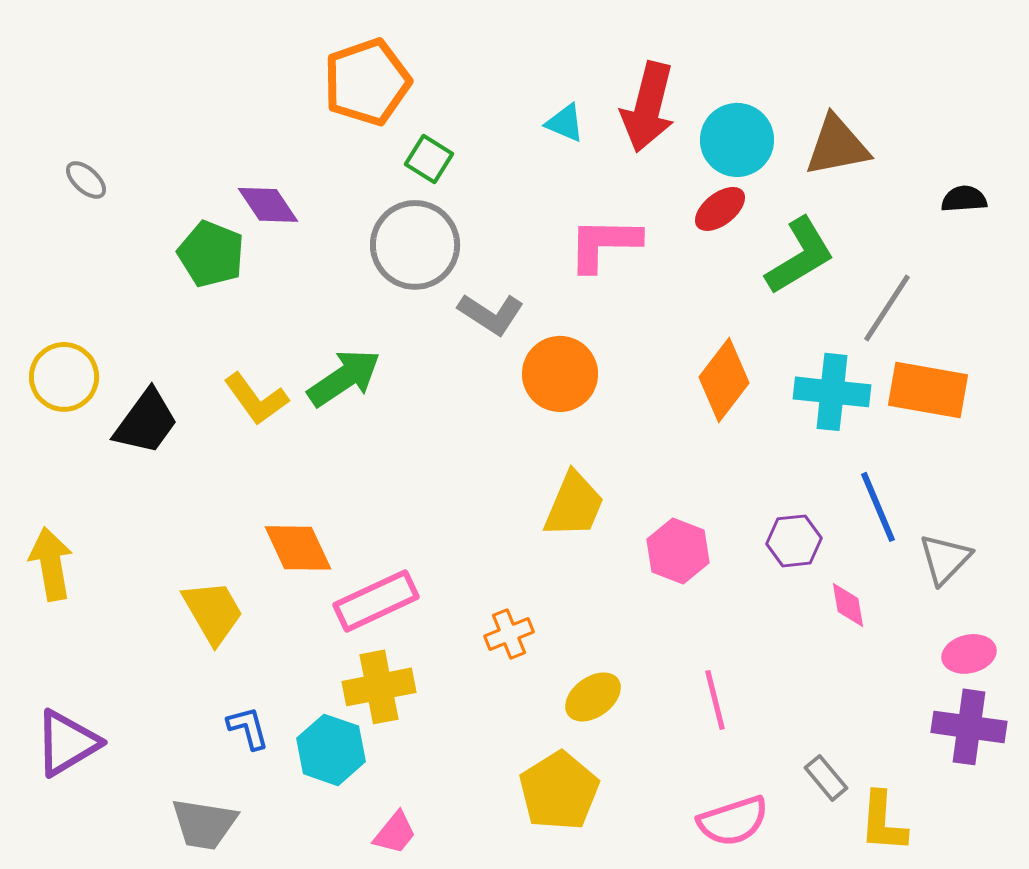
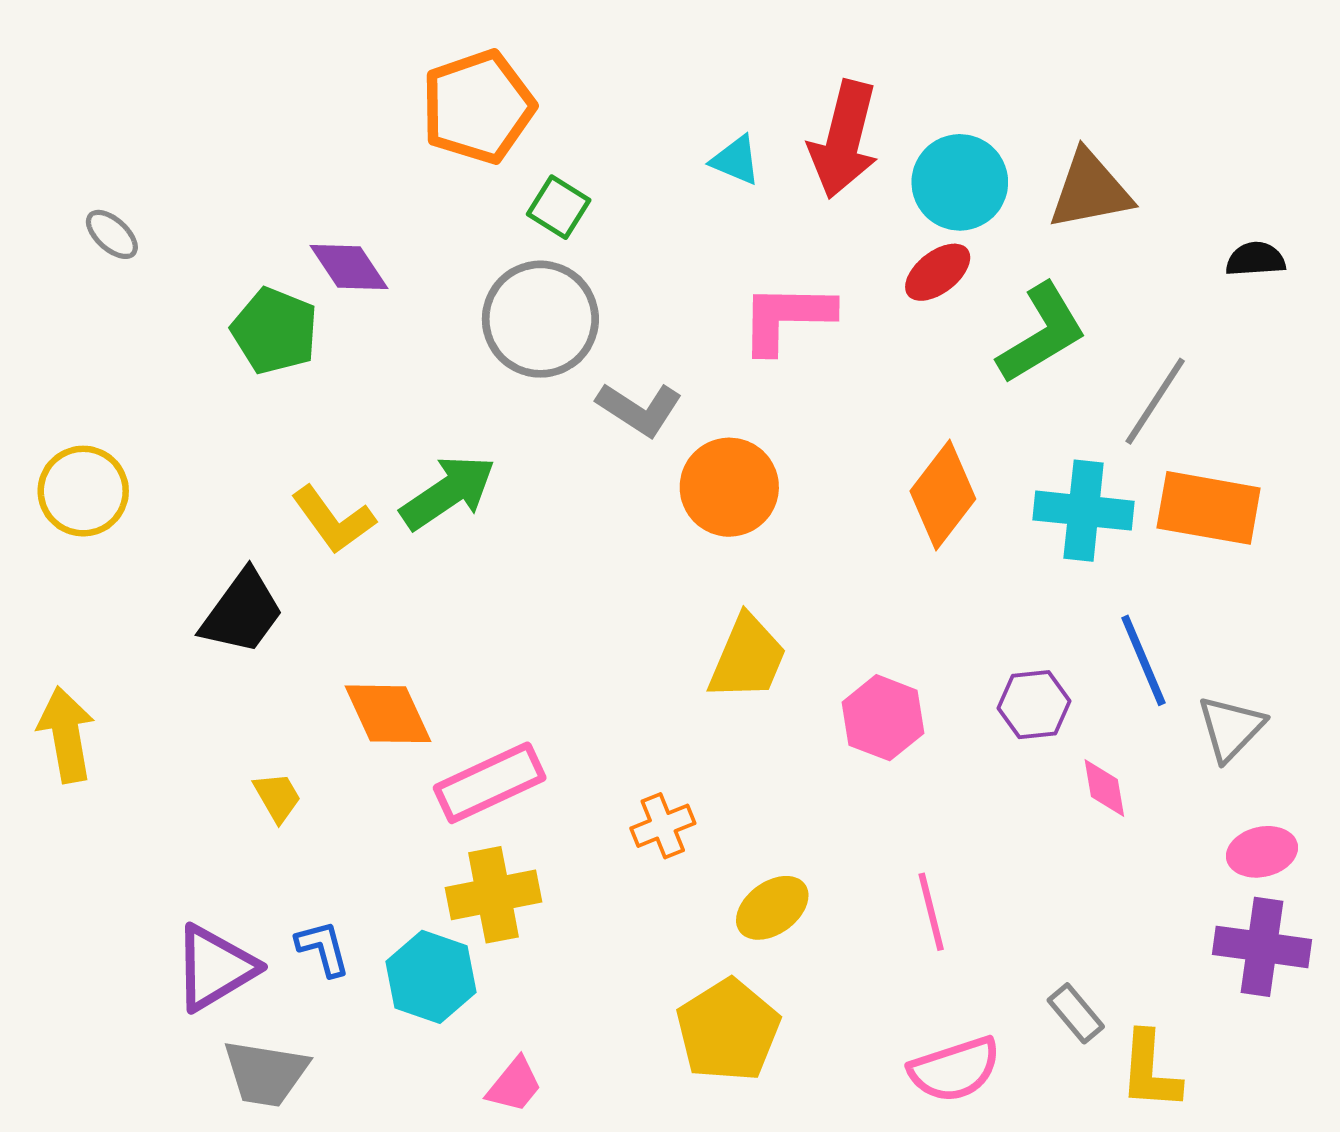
black trapezoid: (146, 422) -> (242, 612), moved
yellow trapezoid: (213, 612) -> (277, 797), size x0.6
purple triangle: (67, 743) -> (215, 968), moved

